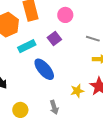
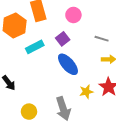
blue ellipse: (44, 69) -> (68, 64), moved
gray arrow: (54, 107) -> (63, 109), size x1.6

